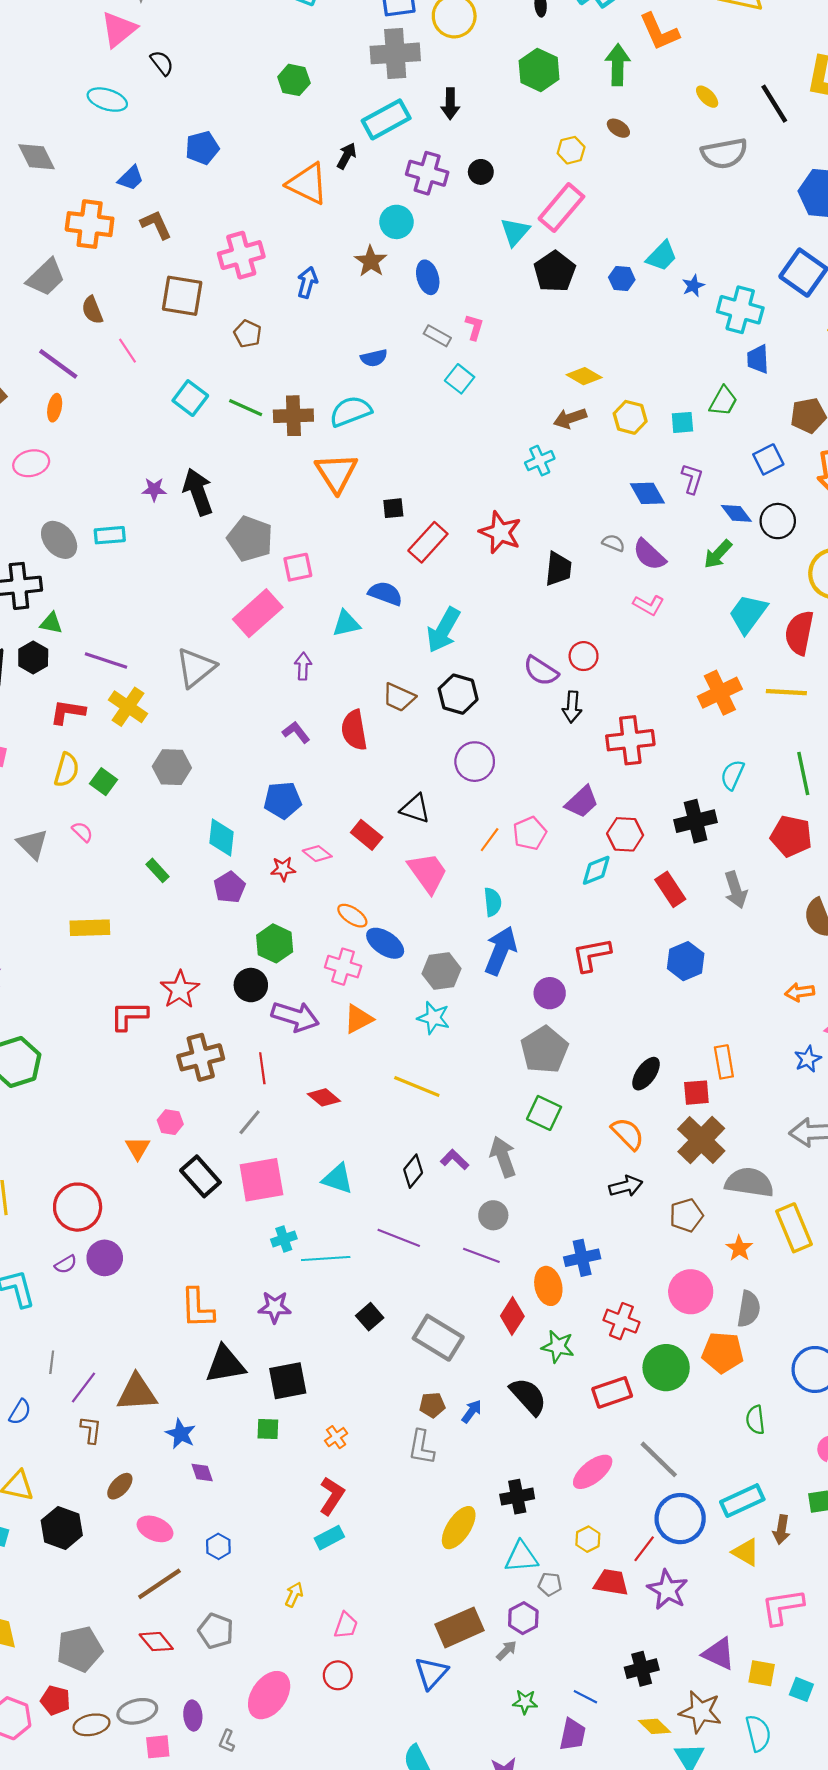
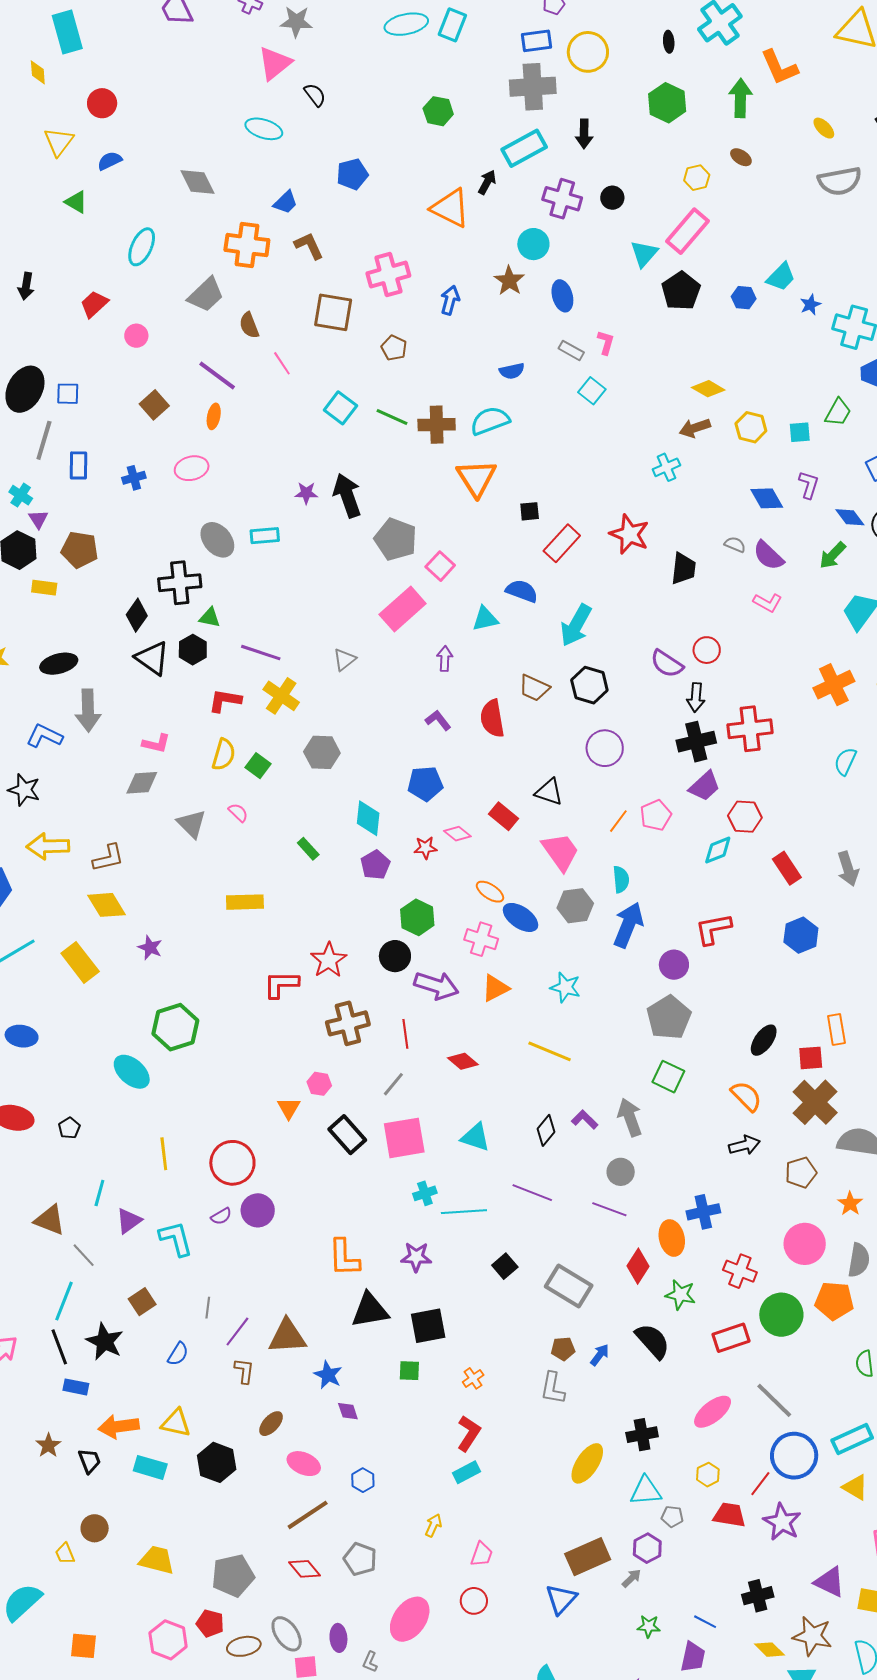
pink square: (298, 567) -> (440, 566), turned -36
gray triangle: (196, 668) -> (344, 660), size x0.6
black cross: (696, 821) -> (696, 742), moved
gray hexagon: (441, 971) -> (575, 906), moved
gray ellipse: (137, 1711) -> (287, 1634), turned 69

